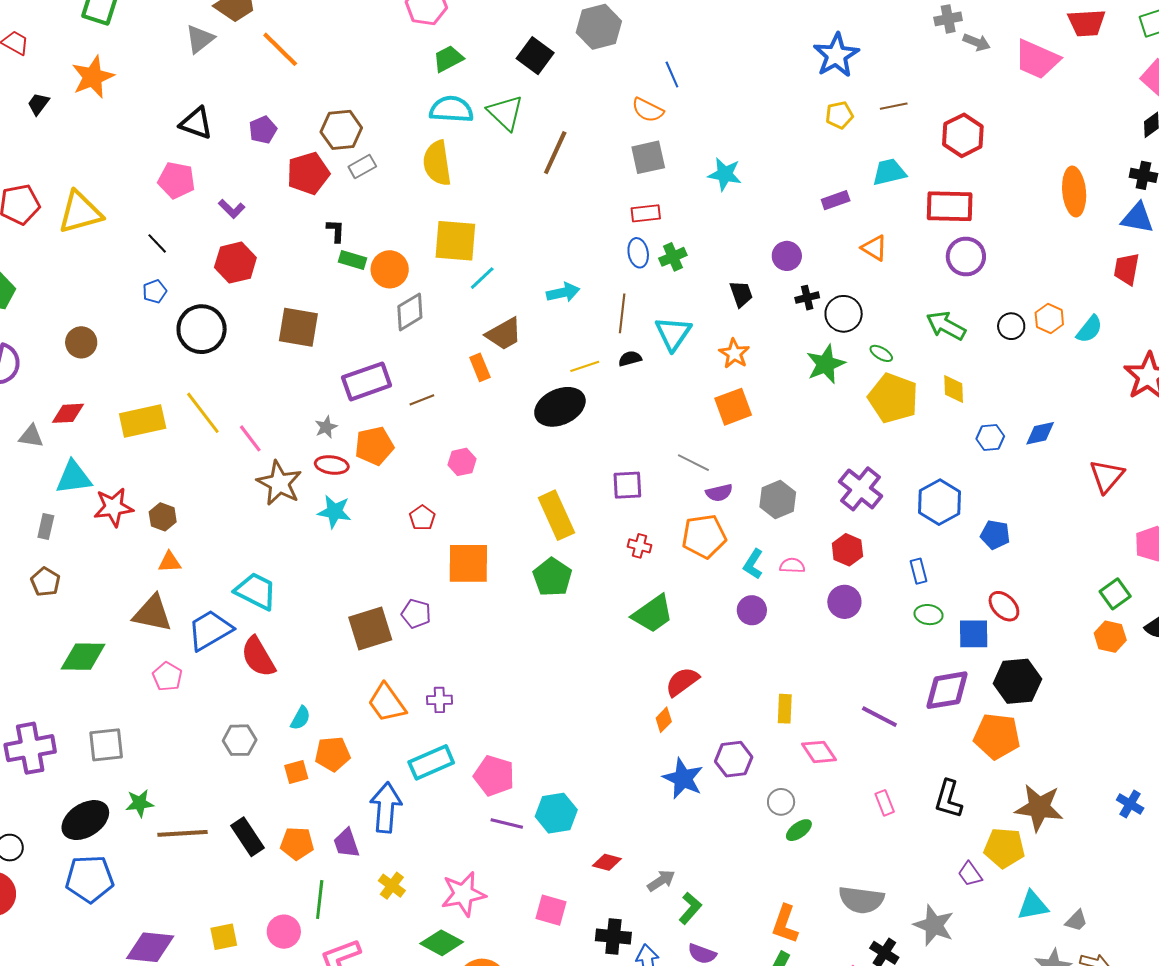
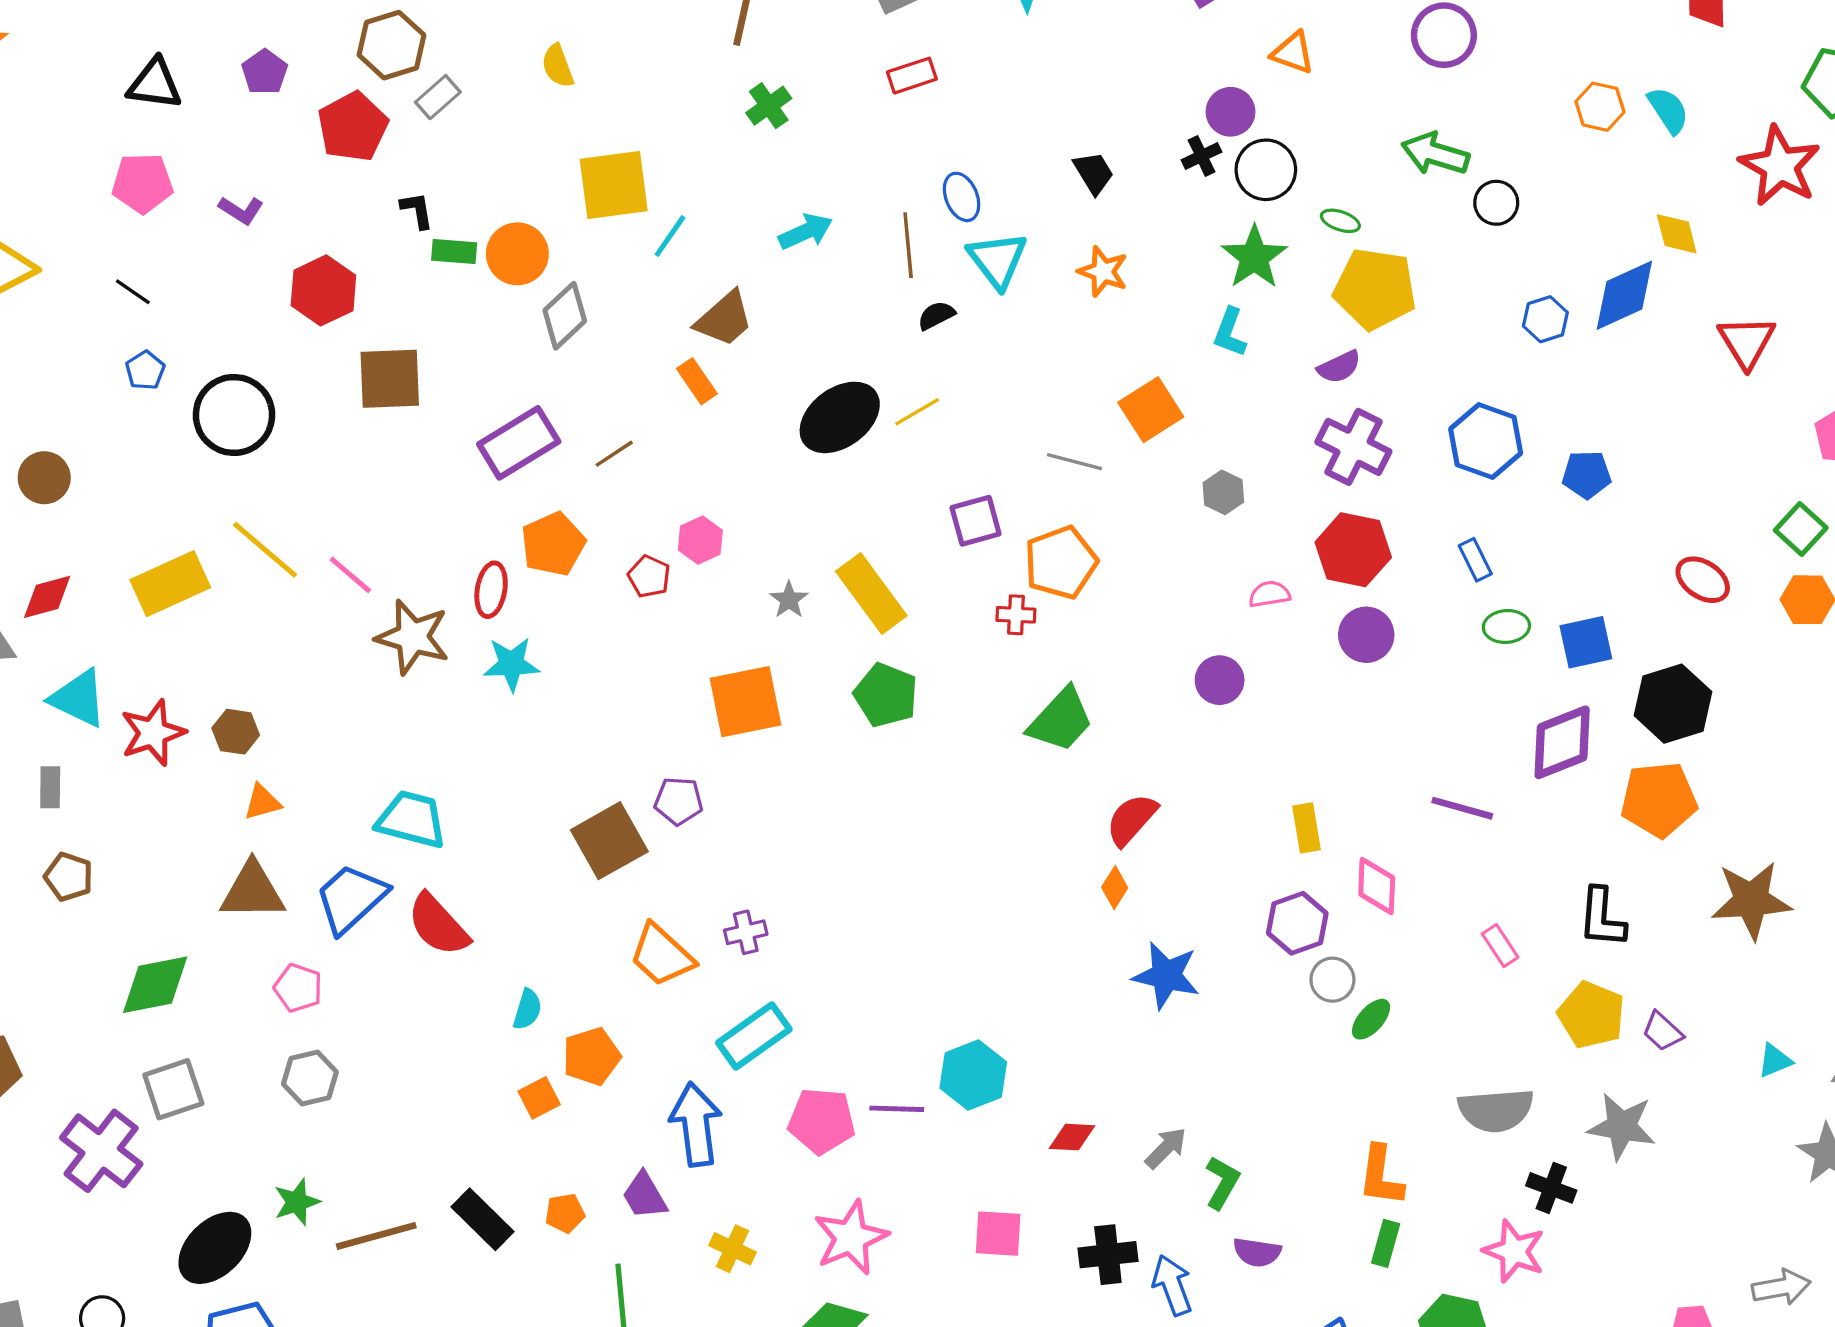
yellow semicircle: (437, 163) -> (558, 66), size x0.6
blue ellipse: (638, 253) -> (962, 197), moved
purple circle: (787, 256) -> (1231, 112), moved
green cross: (673, 257) -> (769, 106), moved
red hexagon: (235, 263) -> (323, 290), moved
black circle: (1011, 326) -> (1496, 203), moved
cyan semicircle: (1089, 329) -> (1668, 110), turned -60
yellow line: (585, 366) -> (917, 412), moved
yellow diamond: (954, 389) -> (1677, 234), moved
orange square: (733, 407) -> (1151, 410), moved
gray star: (326, 427) -> (789, 600), moved
blue diamond: (1040, 433) -> (1624, 295), size x1.5
red ellipse: (332, 465) -> (491, 590), turned -76
cyan triangle: (74, 477) -> (78, 698), turned 45
purple semicircle: (719, 493) -> (1339, 367), moved
gray hexagon: (778, 499) -> (1223, 492), size x0.7
red pentagon: (422, 518) -> (649, 576), moved
orange pentagon: (704, 536) -> (1061, 562), moved
red hexagon: (847, 550) -> (1353, 550), size x1.4
cyan L-shape: (753, 564) -> (1230, 332), moved
red ellipse: (1004, 606) -> (1703, 580), moved
gray hexagon: (240, 740) -> (310, 1078), moved
gray square: (106, 745) -> (173, 1089), moved
purple cross: (30, 748) -> (101, 1151), turned -30
pink diamond: (819, 752) -> (1377, 886), turned 48
purple hexagon: (734, 759) -> (1297, 923), moved
pink pentagon: (494, 776) -> (822, 1121), moved
orange pentagon: (297, 844) -> (565, 1213), size x0.7
yellow pentagon: (1004, 848) -> (1591, 1015), moved, turned 30
cyan triangle: (1033, 905) -> (1775, 1061), size x0.7

